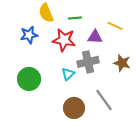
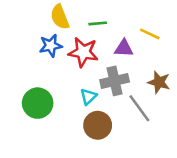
blue star: (29, 35) -> (51, 46), moved
gray line: (104, 100) -> (139, 108), moved
brown circle: (74, 108) -> (98, 125), moved

